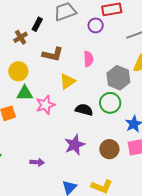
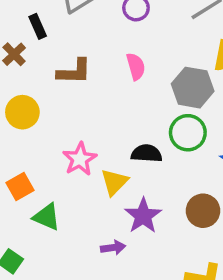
black rectangle: (37, 24) -> (38, 26), turned -40
yellow triangle: (67, 81) -> (114, 182), moved
green triangle: (25, 93) -> (47, 217), moved, turned 36
purple arrow: (37, 162) -> (113, 248), moved

